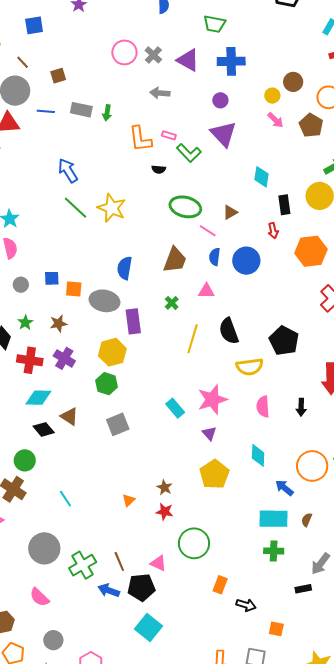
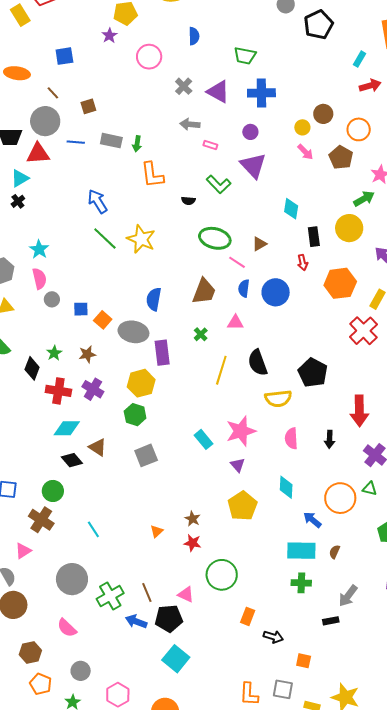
pink circle: (124, 52) -> (149, 57), moved
pink rectangle: (169, 135) -> (210, 145), moved
orange L-shape: (140, 139) -> (152, 175), moved
gray circle: (21, 285) -> (52, 299), moved
orange square: (74, 289) -> (103, 320), turned 36

